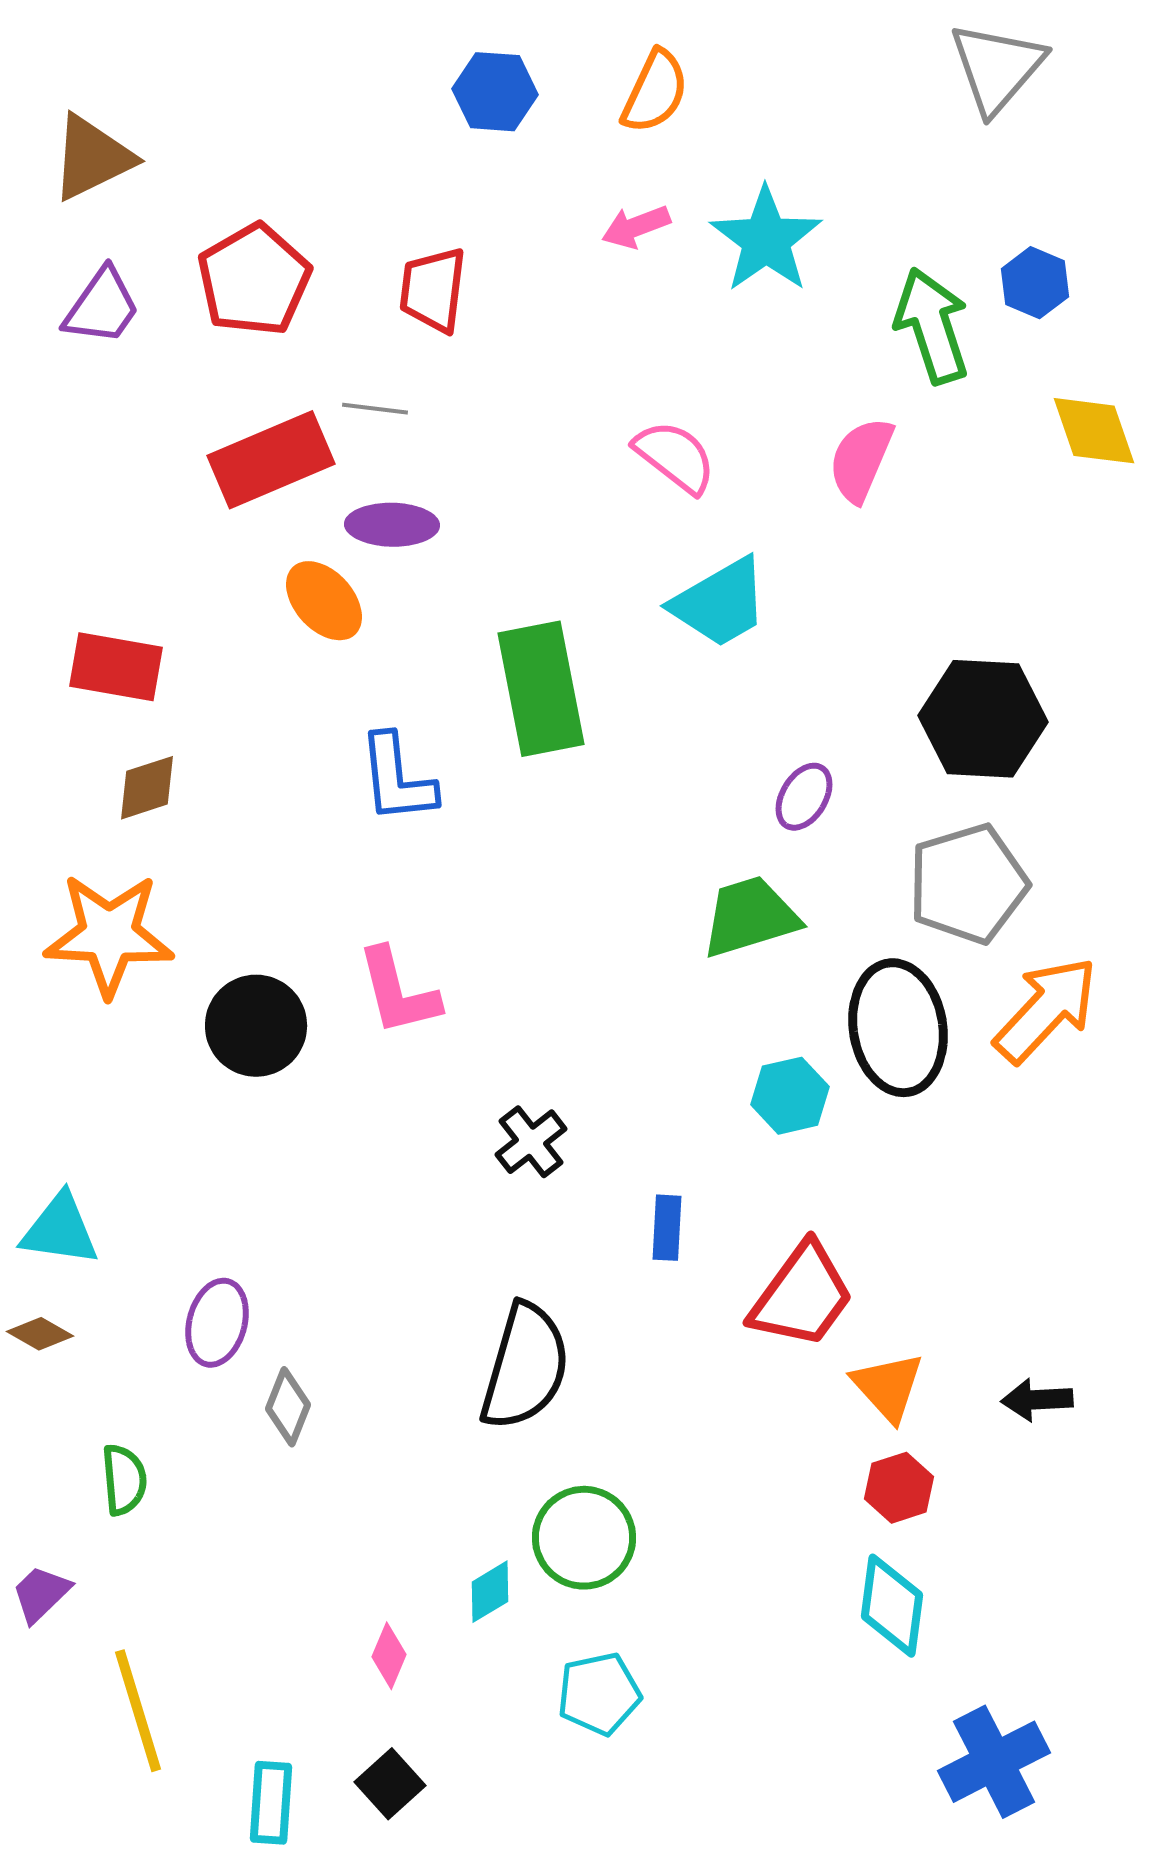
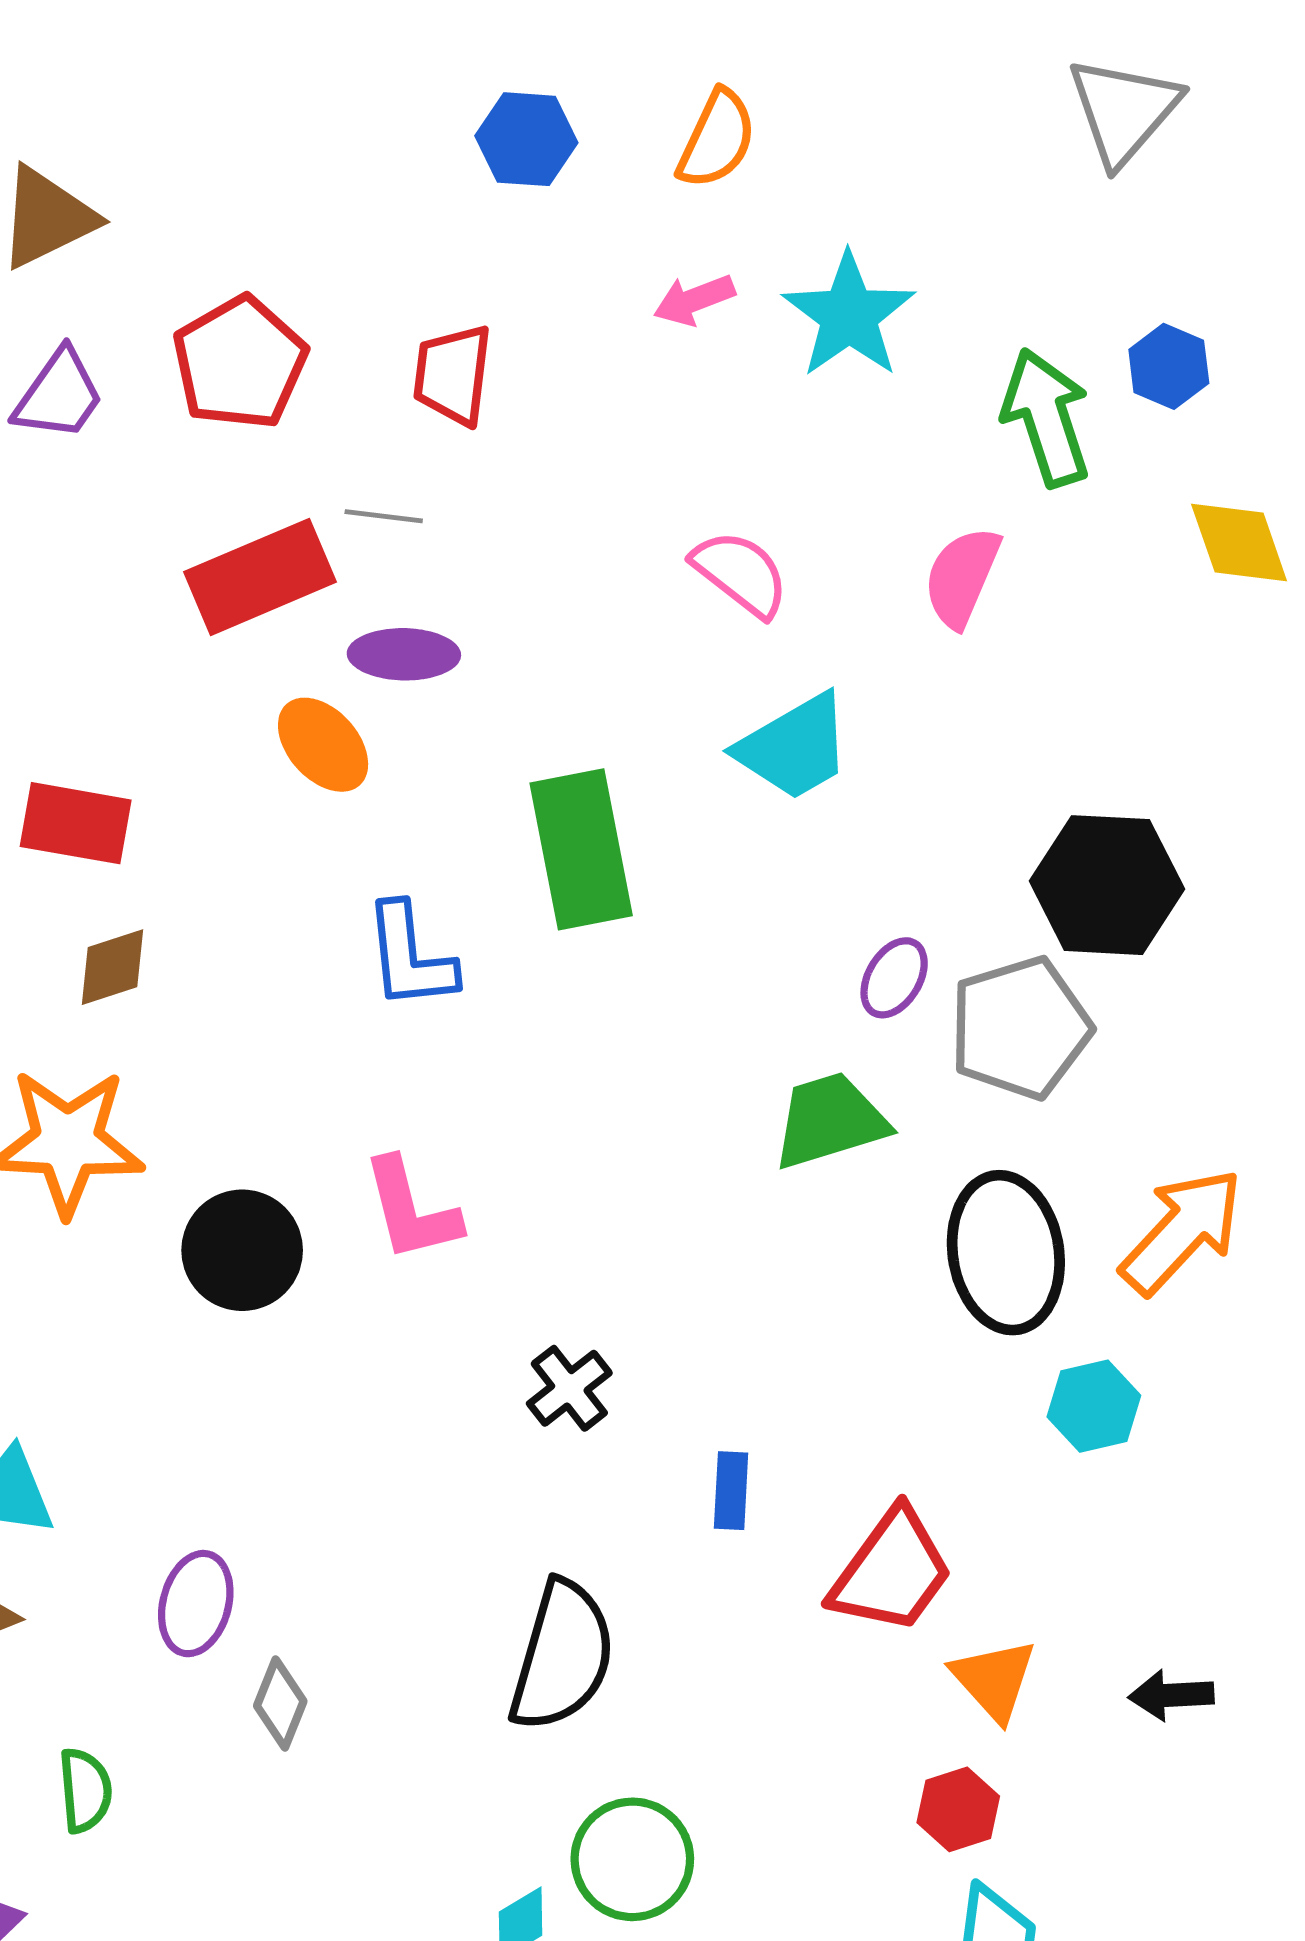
gray pentagon: (968, 884) -> (1020, 1028), moved
cyan hexagon: (790, 1096) -> (1094, 1406), moved
red hexagon: (899, 1488) -> (958, 1809), moved

